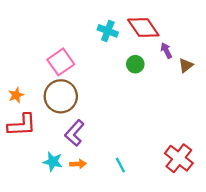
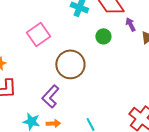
brown circle: (61, 96) -> (70, 64), moved

